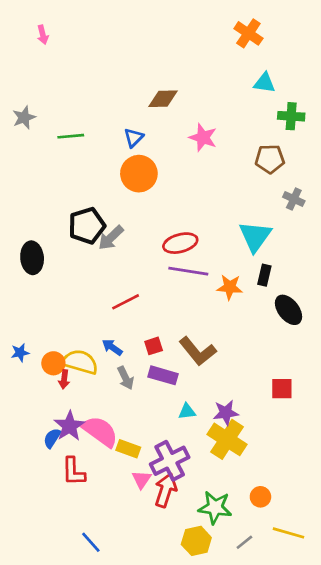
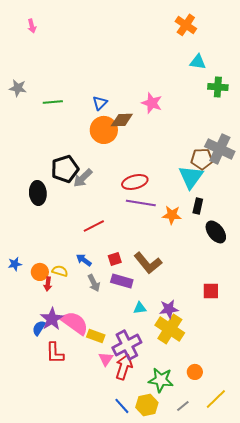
brown diamond: (163, 99) -> (122, 120), moved
gray star: (24, 118) -> (18, 88), turned 30
brown pentagon: (270, 159) -> (202, 159), moved
gray cross: (294, 199) -> (220, 149), size x1.8
black ellipse: (32, 258) -> (38, 193), moved
yellow semicircle: (80, 362) -> (60, 271), size x0.6
yellow line: (288, 533) -> (216, 399), turned -60
blue line: (91, 542) -> (122, 406), moved

